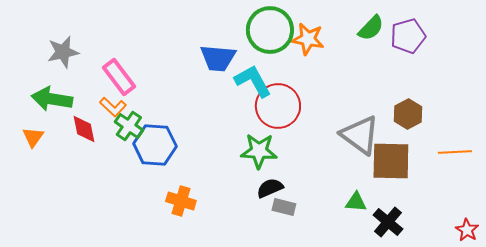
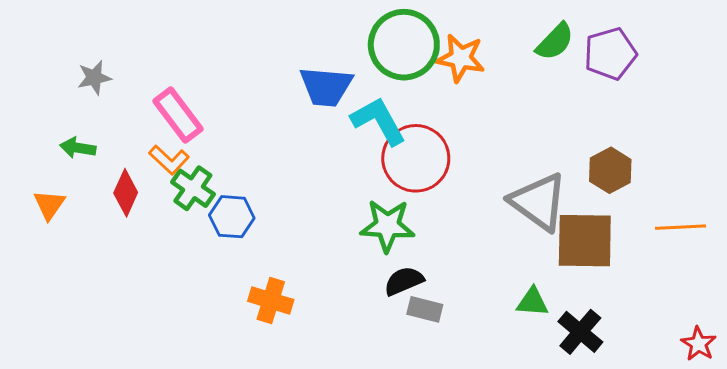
gray star: (63, 52) -> (94, 78), size x0.7
green arrow: (52, 99) -> (78, 148), size x0.6
red diamond: (84, 129) -> (126, 193), turned 36
blue hexagon: (155, 145) -> (232, 217), size x0.7

